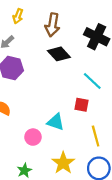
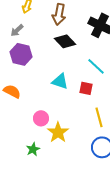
cyan triangle: (56, 122) -> (60, 81), moved
yellow star: (63, 163) -> (58, 132), moved

